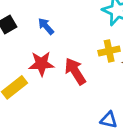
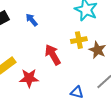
red star: (41, 64) -> (29, 78), moved

